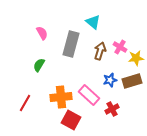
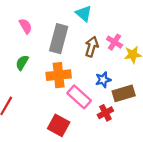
brown rectangle: (132, 81) -> (124, 93), moved
orange cross: (61, 97) -> (59, 75), moved

